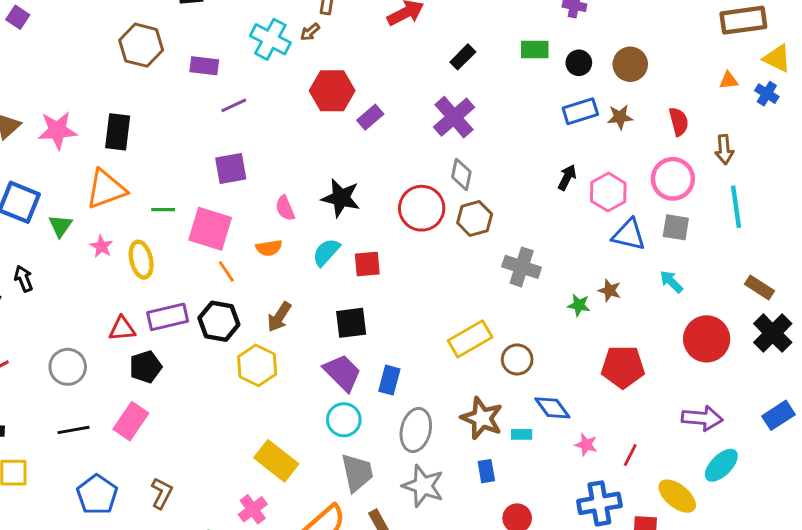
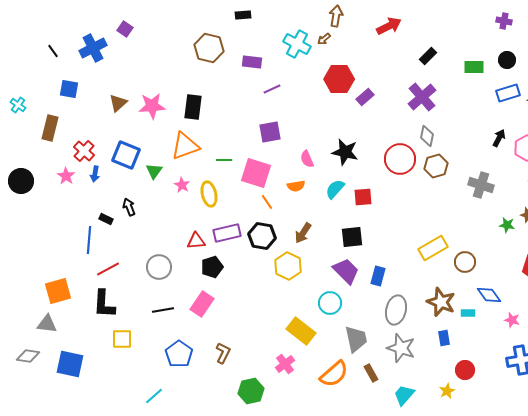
green rectangle: (535, 50) -> (474, 67), moved
gray cross: (522, 267) -> (481, 185), moved
cyan circle: (344, 420) -> (330, 303), moved

